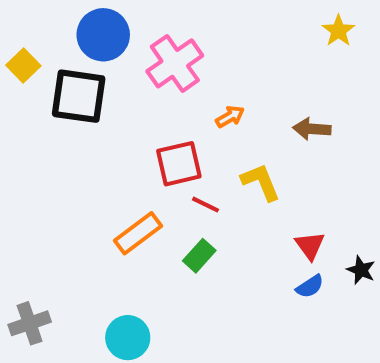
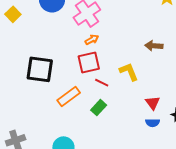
black square: (79, 96) -> (40, 69), moved
orange arrow: (230, 117) -> (92, 40), moved
blue semicircle: (310, 286) -> (153, 123), turned 32

